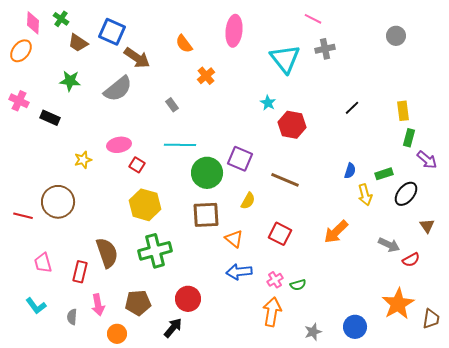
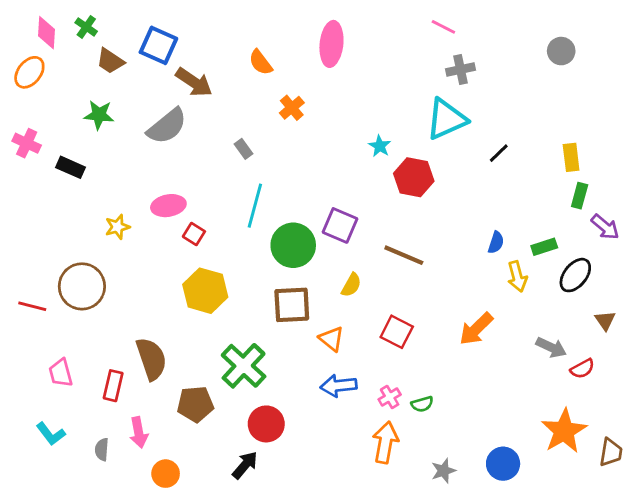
cyan triangle: (285, 59) -> (446, 119), moved, turned 44
cyan line: (180, 145) -> (255, 206), turned -76
green cross: (155, 251) -> (244, 366), moved, turned -32
brown pentagon: (138, 303) -> (195, 404), moved

